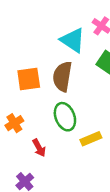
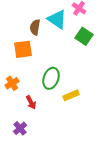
brown semicircle: (62, 76) -> (35, 27), moved, size x0.7
green ellipse: (65, 117) -> (51, 78), turned 40

